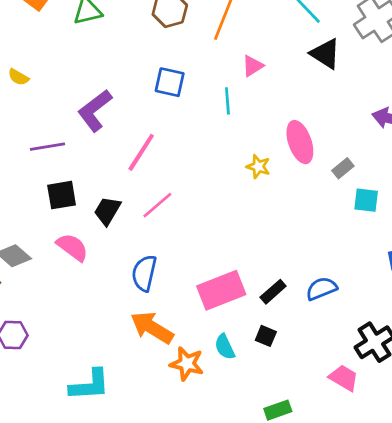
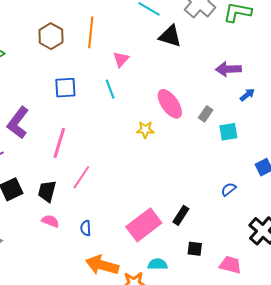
pink semicircle: (72, 247) -> (50, 221), moved, size x0.7
blue semicircle: (144, 273) -> (86, 228), size x0.6
blue semicircle: (321, 289) -> (229, 189), moved, size x0.7
black square: (266, 336) -> (195, 249), moved
cyan semicircle: (225, 347) -> (158, 264), turned 132
pink trapezoid: (344, 378) -> (230, 265), moved

